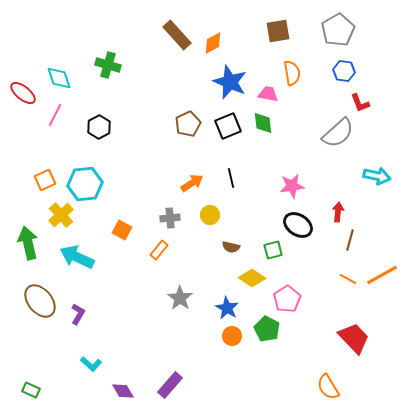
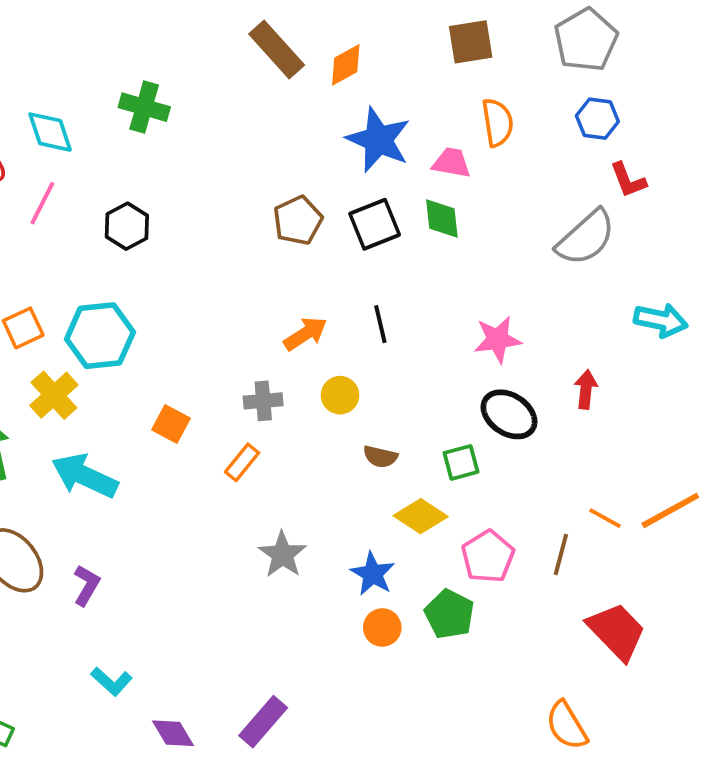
brown line: (350, 240) -> (561, 555), moved

